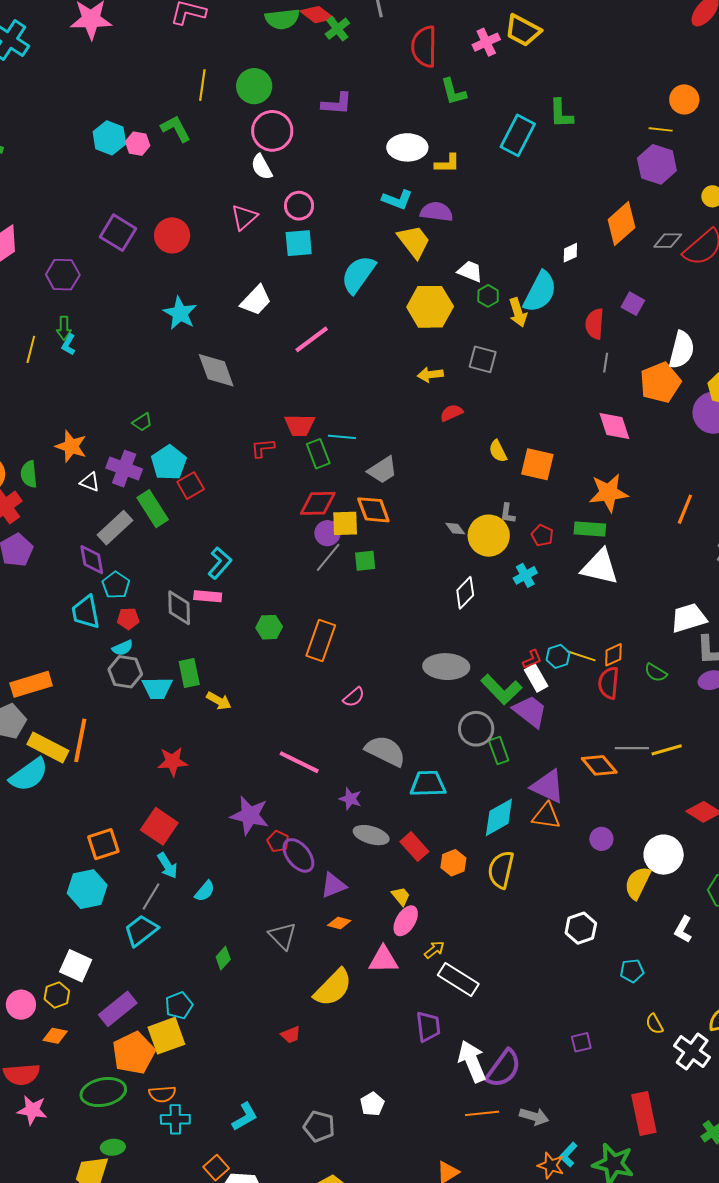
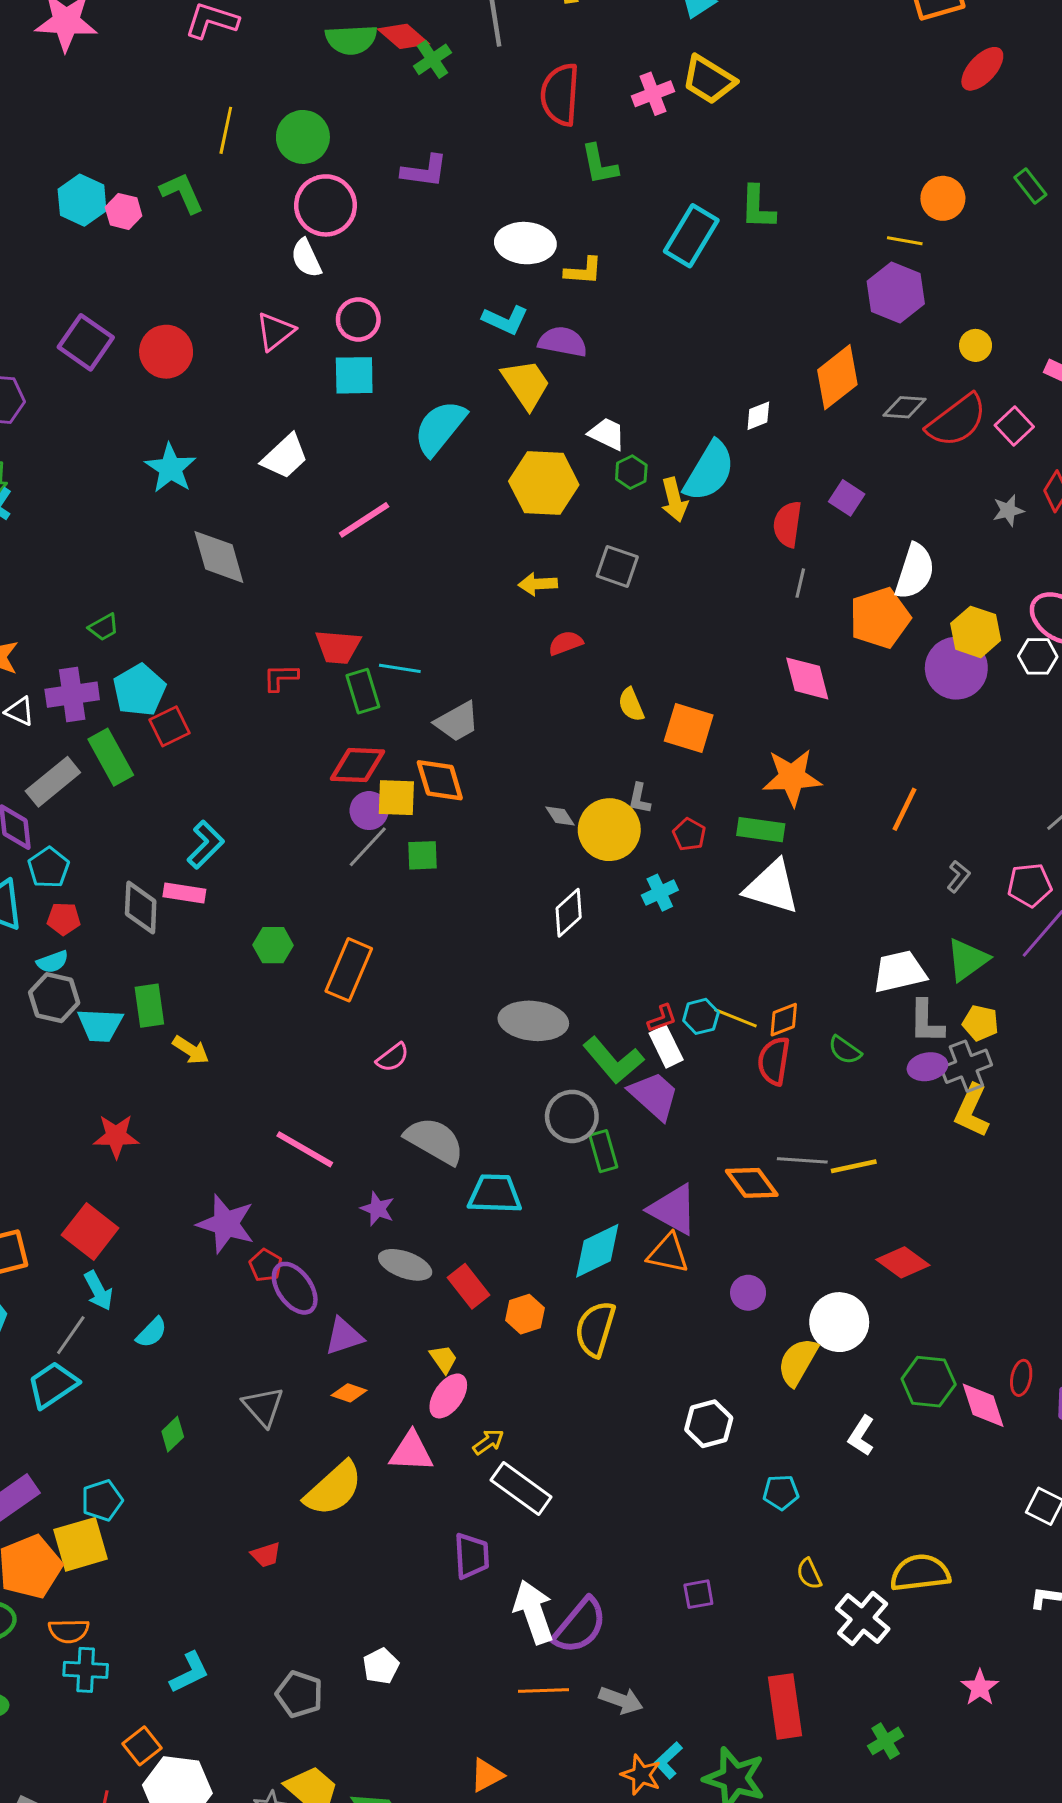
purple cross: (124, 469) -> (72, 695), turned -32

